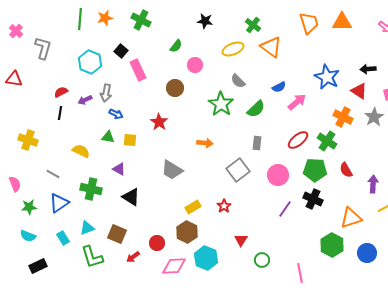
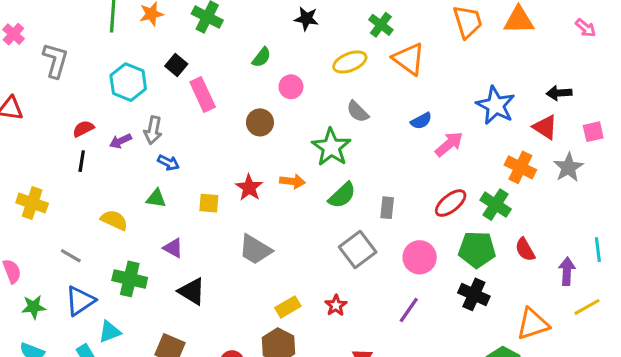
green semicircle: (256, 109) -> (342, 195), moved
red star: (159, 122) -> (249, 188), moved
yellow square: (130, 140) -> (209, 203), moved
orange arrow: (205, 143) -> (293, 181), moved
purple line: (285, 209) -> (409, 310), moved
cyan triangle: (87, 228) -> (110, 332), moved

